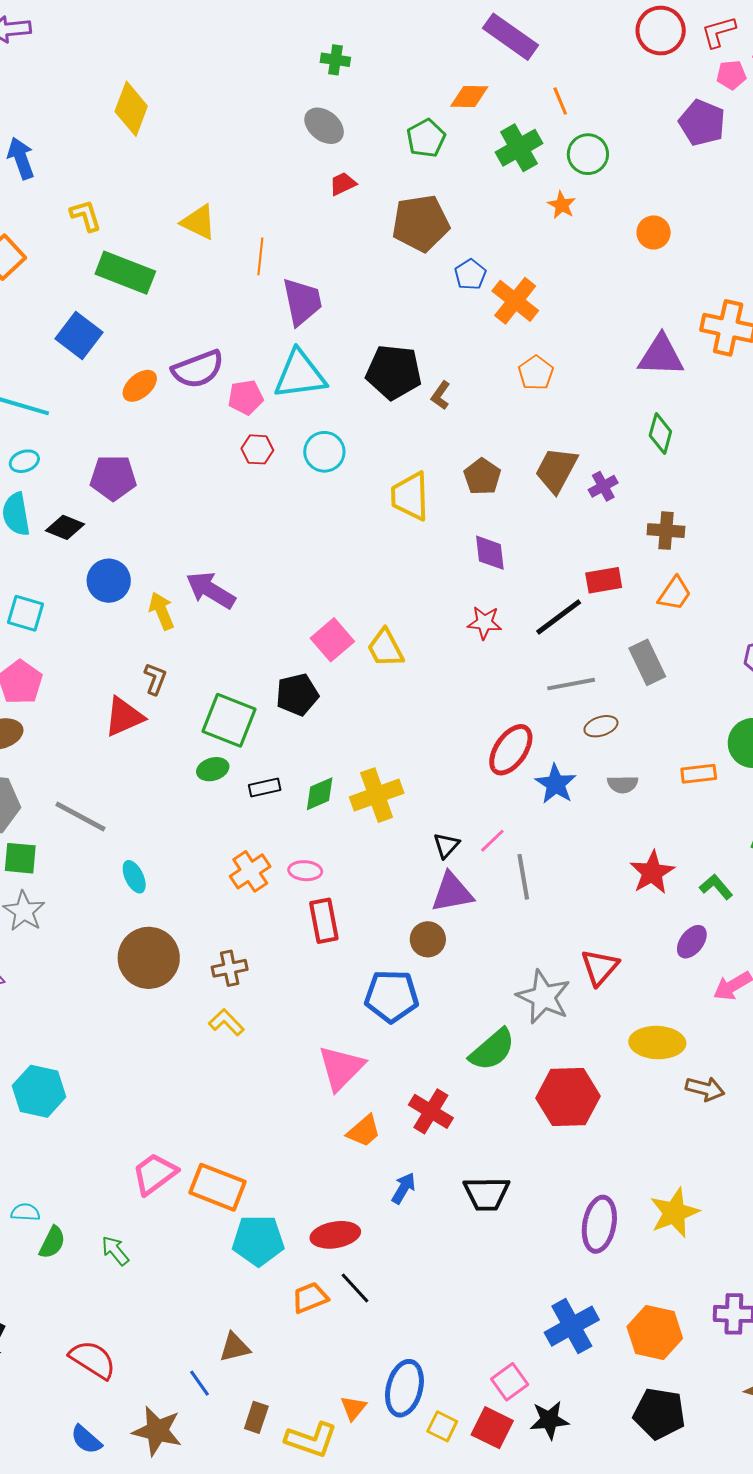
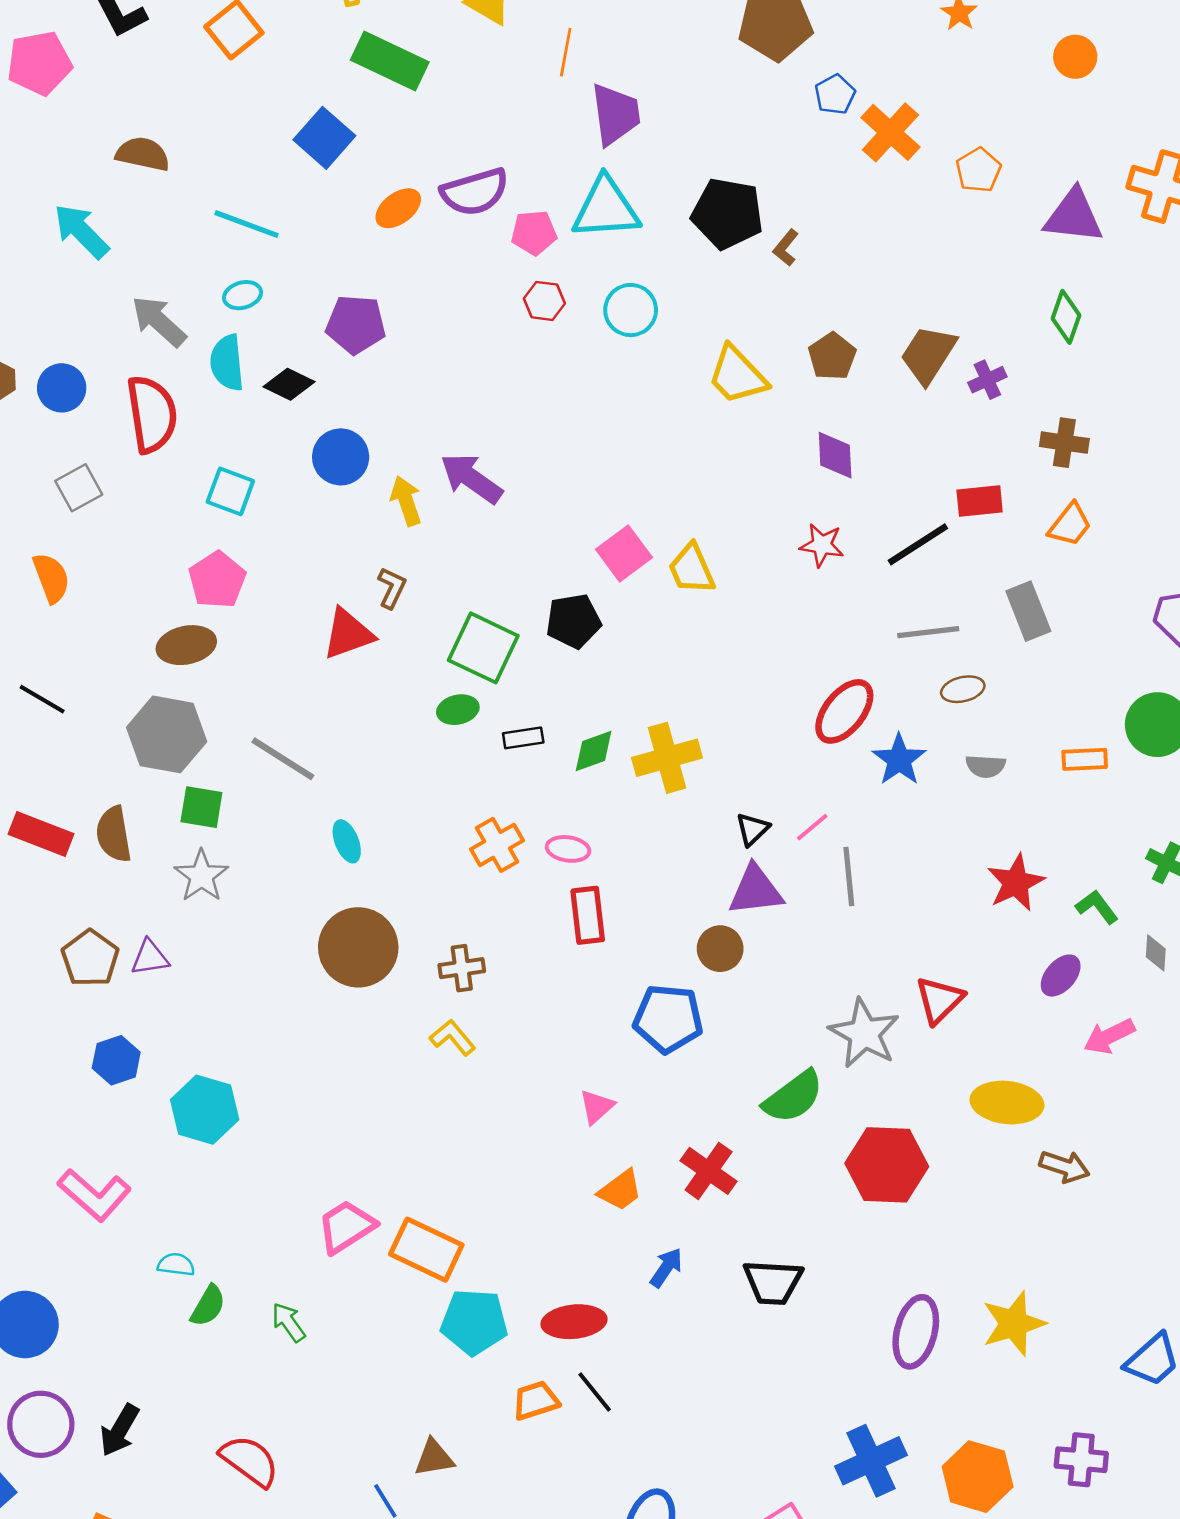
orange pentagon: (536, 373) -> (978, 170), moved
yellow trapezoid: (410, 496) -> (737, 375), turned -46
pink triangle: (341, 1068) -> (597, 1107), size x0.6

